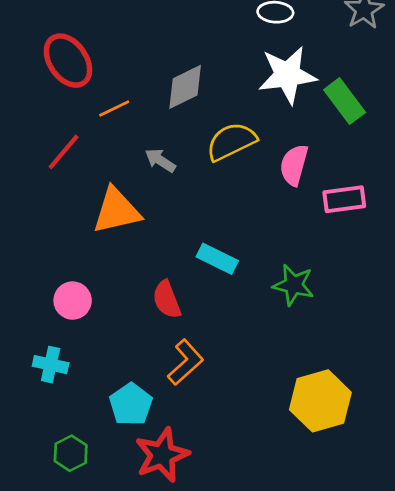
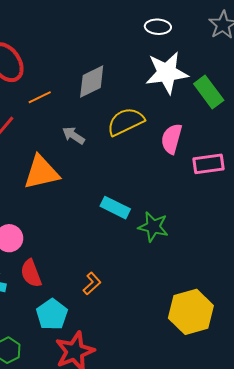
green star: (294, 285) -> (153, 227), moved
red semicircle: (167, 299) -> (31, 273), moved
orange L-shape: (186, 362) -> (92, 284), size x0.7

